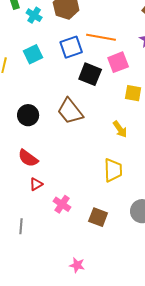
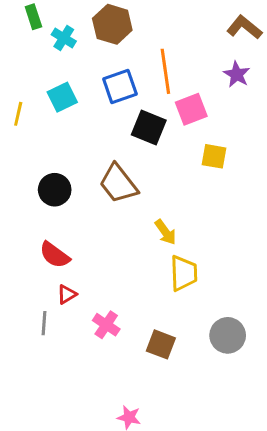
orange line: (101, 37) -> (165, 71), turned 72
yellow arrow: (120, 129) -> (165, 232), moved
gray line: (21, 226) -> (44, 323), moved

